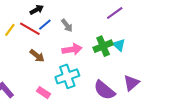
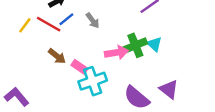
pink arrow: (72, 49) -> (116, 53), moved
purple triangle: (131, 83) -> (169, 89), turned -42
pink rectangle: (43, 93) -> (80, 67), moved

